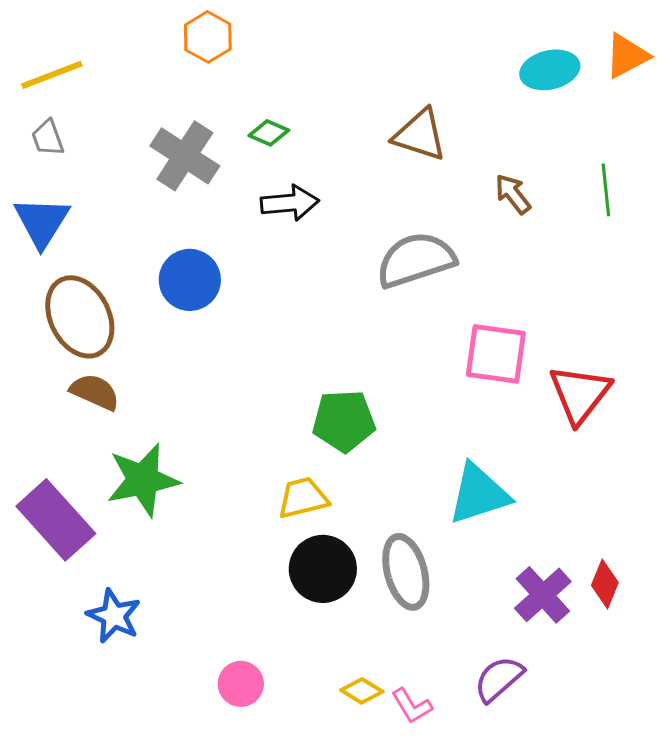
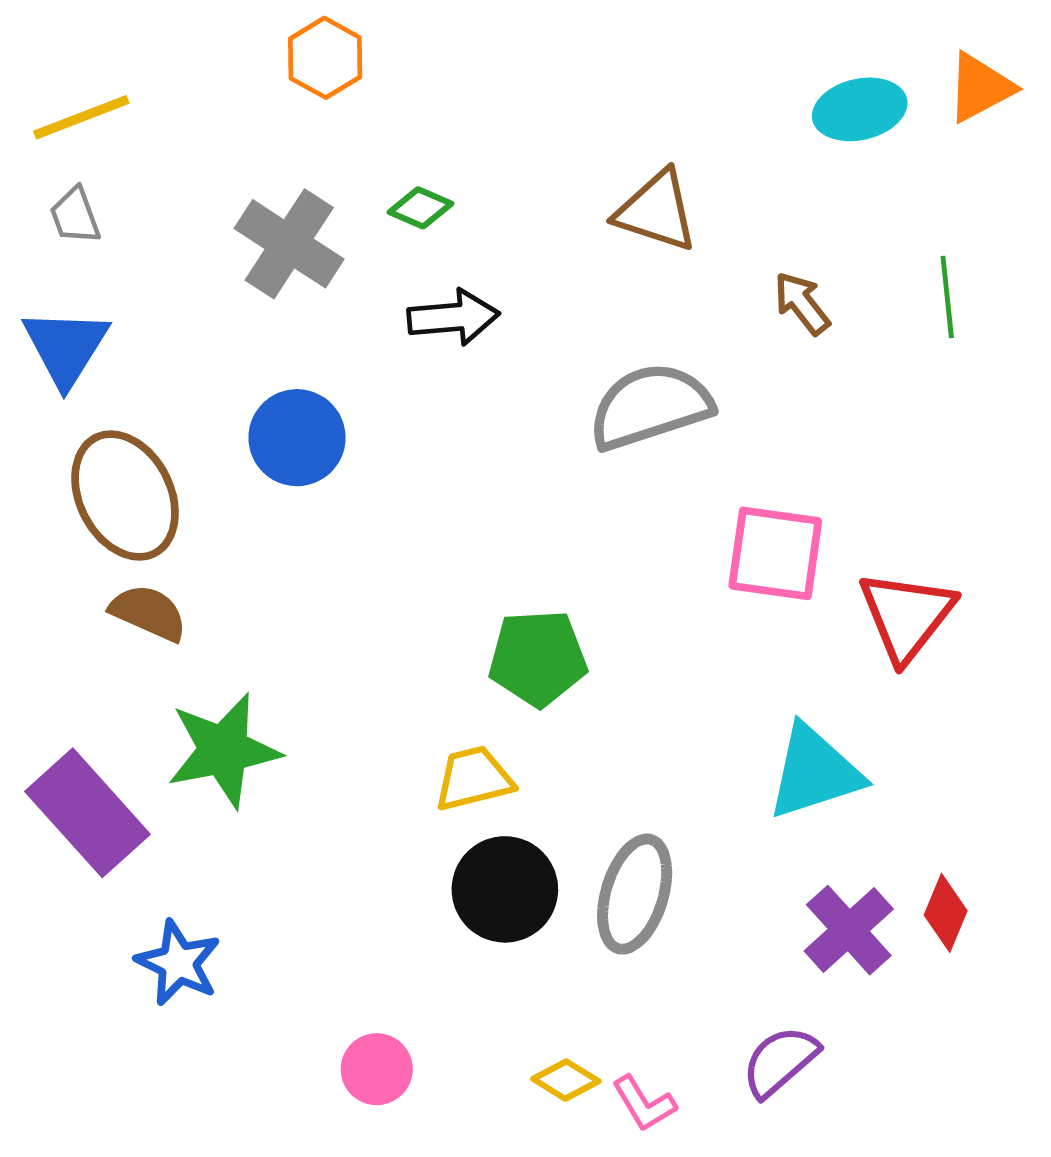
cyan triangle: (479, 494) -> (814, 772), moved
gray ellipse: (406, 572) -> (635, 894), turned 32

